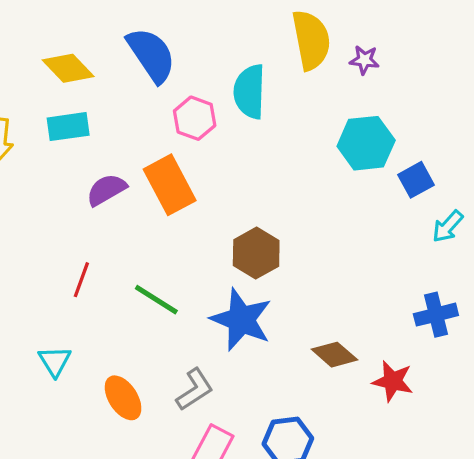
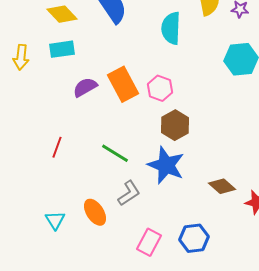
pink hexagon: (195, 118) -> (160, 88), moved
red line: (81, 280) -> (57, 147), moved
cyan triangle: (55, 361) -> (55, 220), moved
gray L-shape: (195, 390) -> (129, 193), moved

